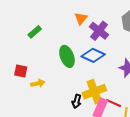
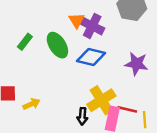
orange triangle: (81, 18) -> (77, 20), moved
green rectangle: (35, 32) -> (25, 42), moved
green ellipse: (67, 56) -> (57, 45), moved

